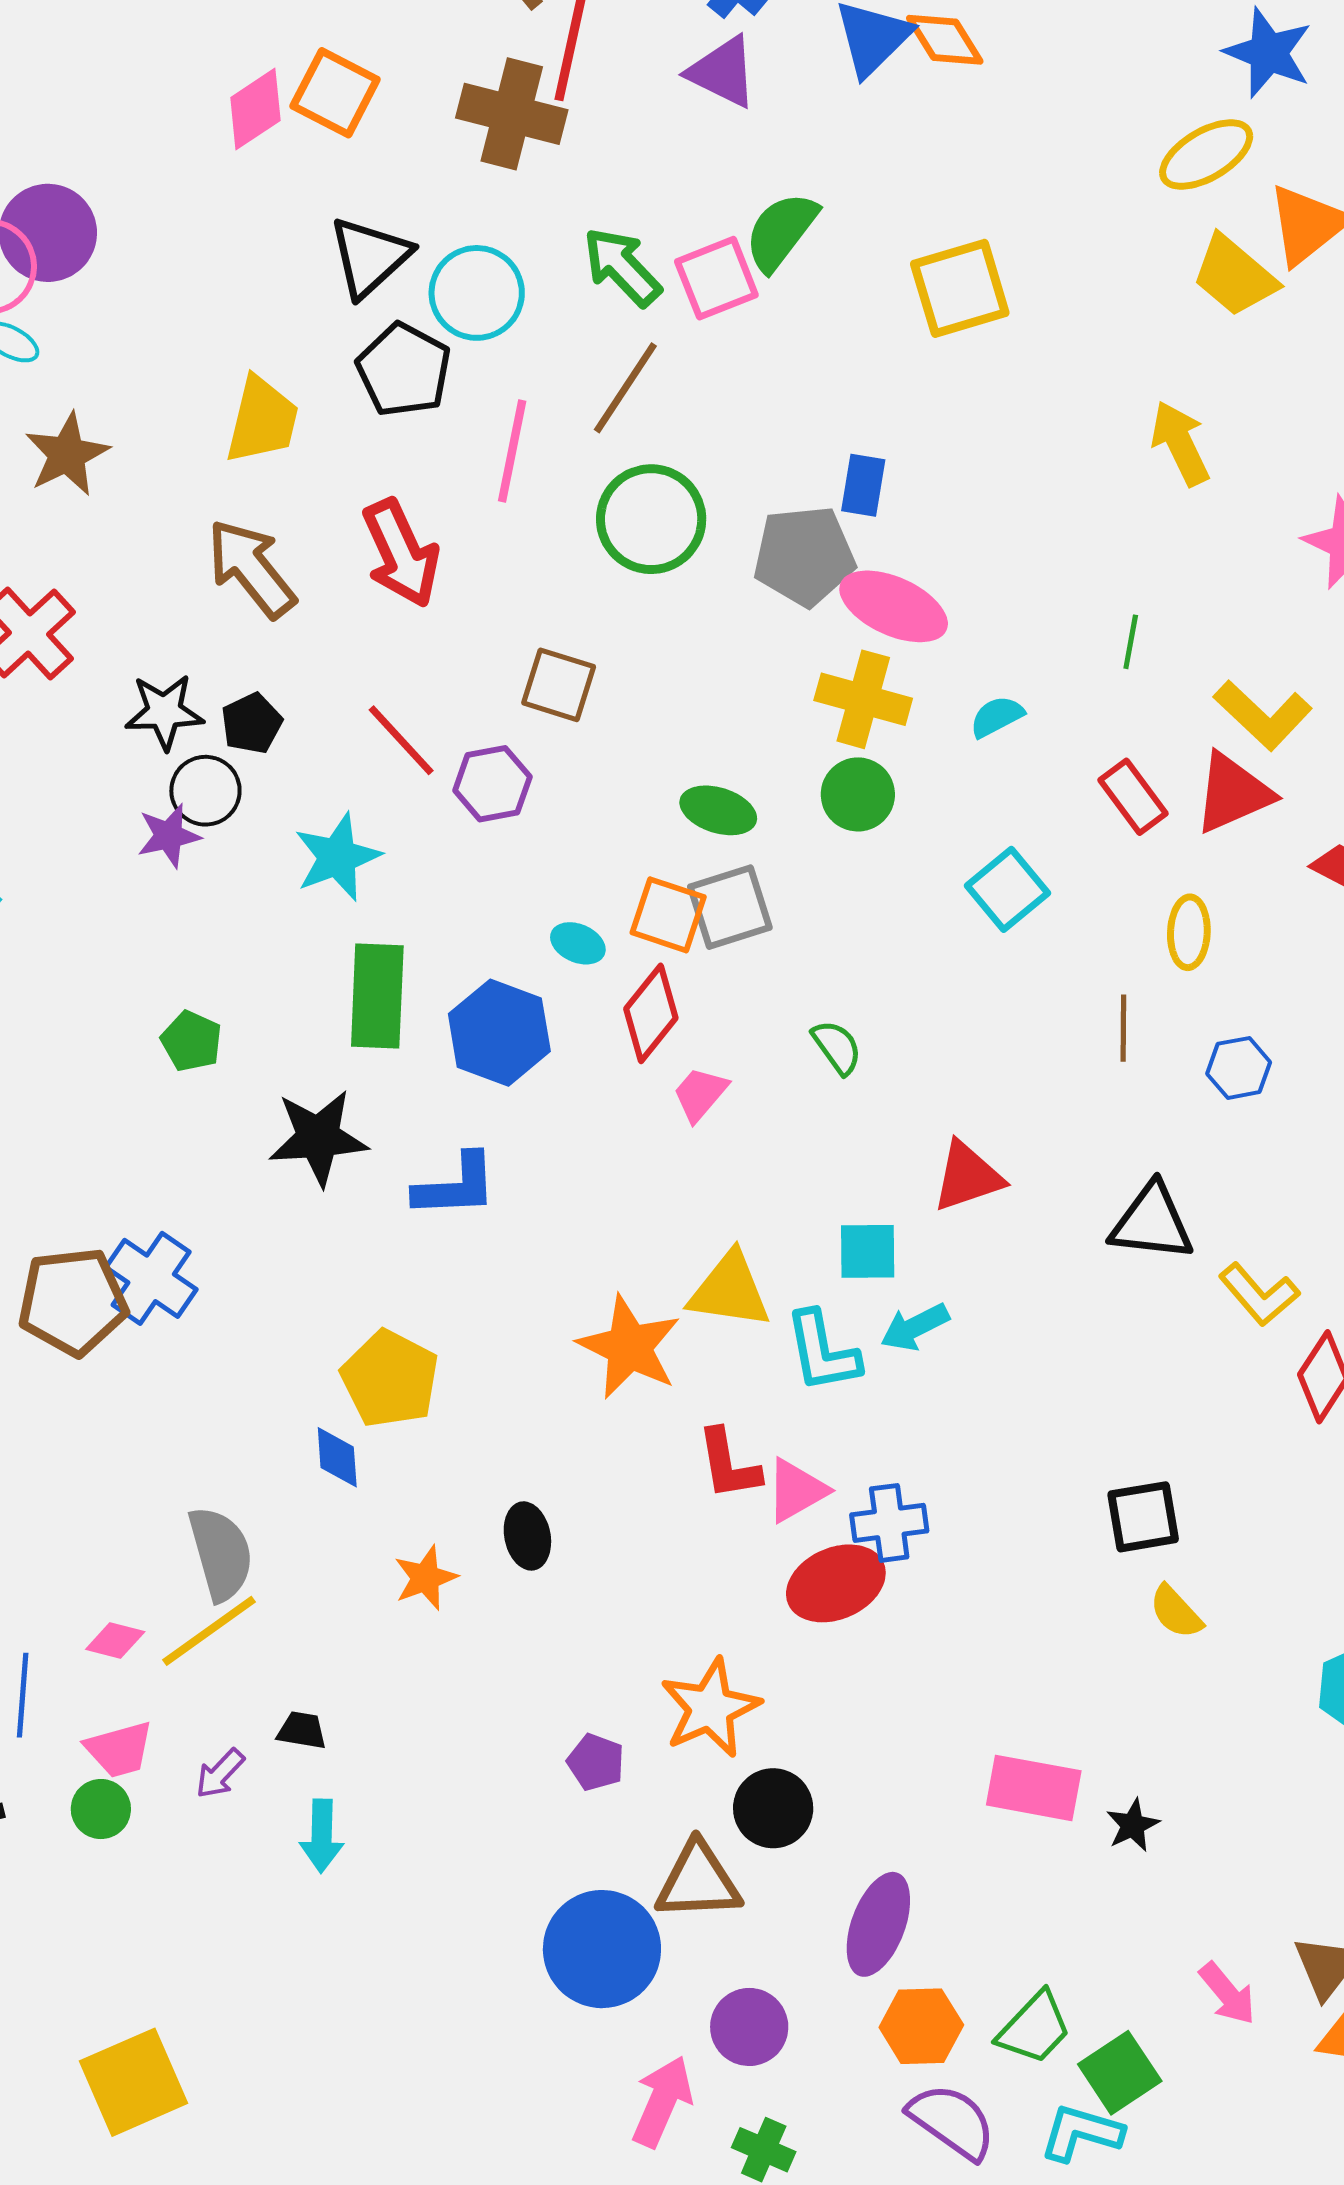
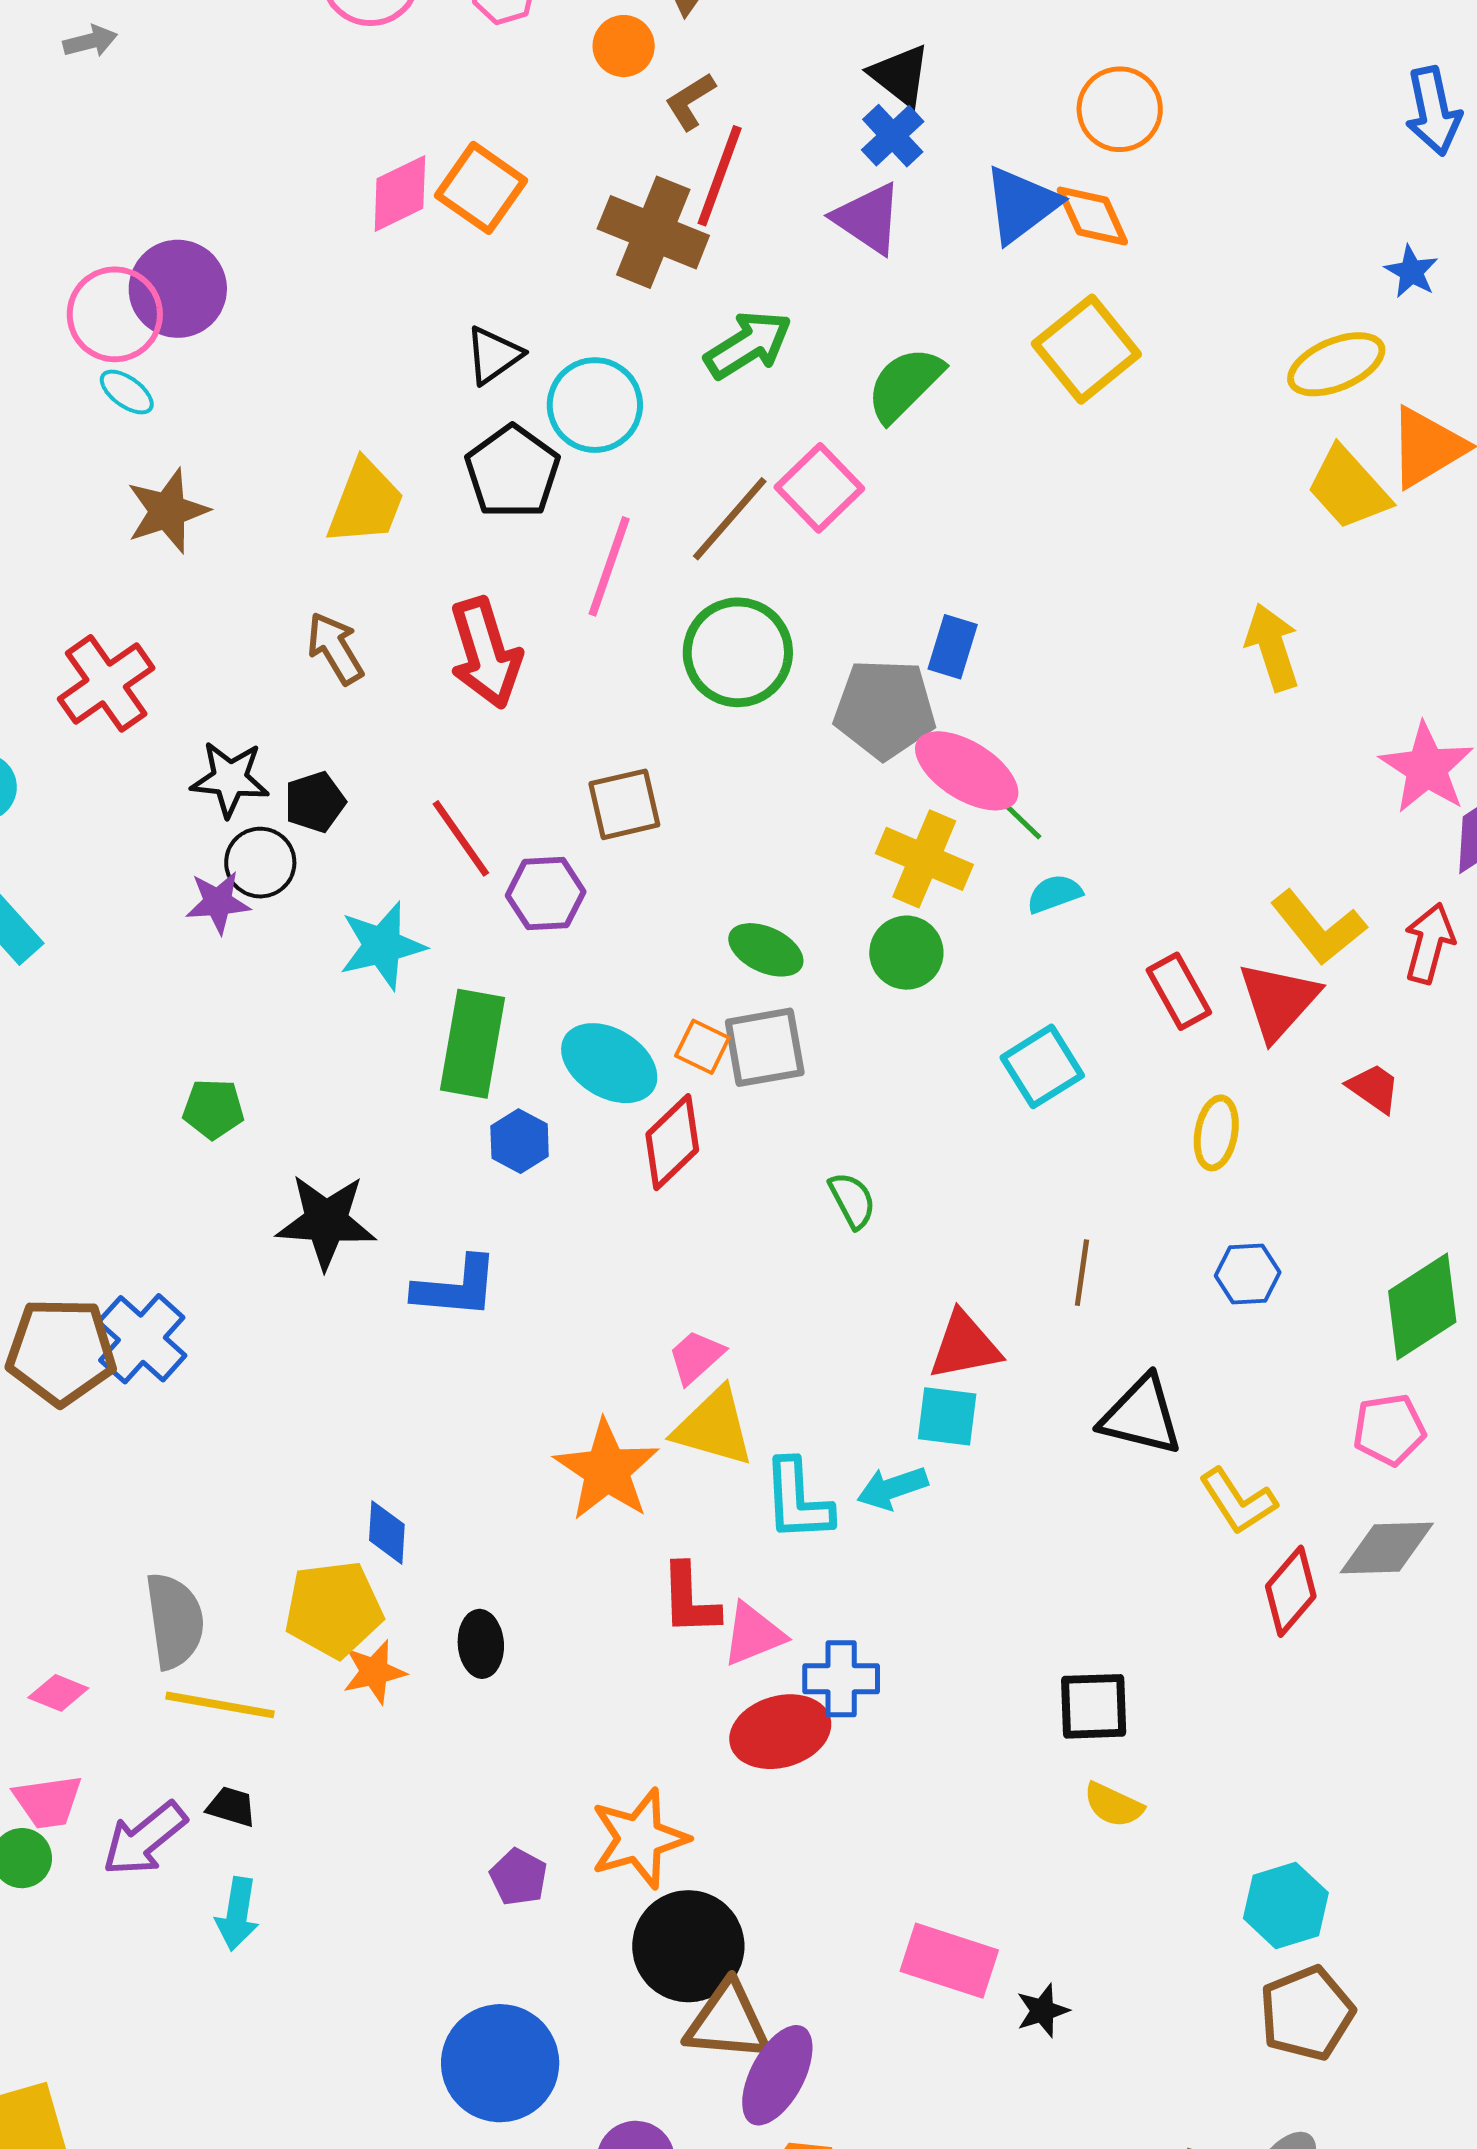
blue star: (1268, 53) -> (1411, 272), size x0.6
black triangle: (370, 257) -> (494, 355), size x0.7
green arrow: (622, 267) -> (748, 345), moved, turned 94
pink square: (716, 278) -> (819, 488), moved, turned -30
yellow square: (960, 288) -> (1086, 349), moved, turned -30
brown arrow: (251, 568) -> (335, 648), size x0.7
green line: (1131, 642) -> (1020, 819), moved, turned -64
brown square: (559, 685) -> (624, 804), turned -38
red triangle: (1233, 793) -> (1278, 1001), turned -32
orange square: (668, 915) -> (702, 1047), size x0.7
cyan ellipse: (578, 943) -> (609, 1063), size x1.8
green rectangle: (377, 996) -> (472, 1044), moved
brown line: (1123, 1028) -> (1082, 1273), moved
blue hexagon: (499, 1033) -> (520, 1141), size x0.6
green pentagon: (191, 1041) -> (213, 1109), turned -30
pink trapezoid: (700, 1094) -> (696, 1357), moved
cyan square: (868, 1251) -> (947, 1416), moved
yellow pentagon: (390, 1379) -> (334, 1609), moved, turned 30
blue diamond: (337, 1457) -> (387, 1532), moved
yellow semicircle: (1176, 1612) -> (1113, 1805), turned -30
yellow line: (209, 1631) -> (220, 1705), moved, turned 38
purple arrow: (220, 1774) -> (145, 1839), size x1.6
black circle: (773, 1808) -> (688, 1946), size x1.4
brown triangle: (698, 1881) -> (728, 2022), moved

